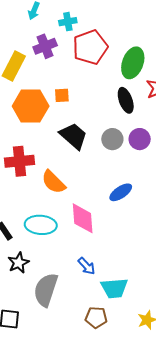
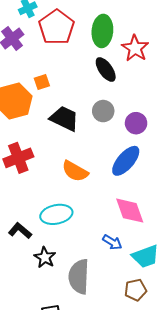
purple circle: (140, 139) -> (136, 123), moved
orange semicircle: (53, 182) -> (75, 171), moved
blue ellipse: (121, 192) -> (126, 161), size x1.4
pink diamond: (83, 218) -> (130, 211), moved

